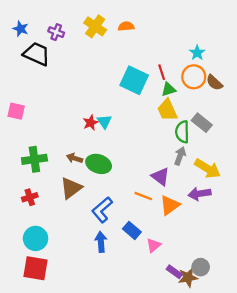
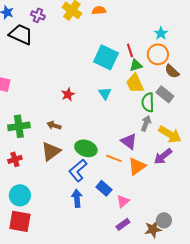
brown semicircle: (214, 83) -> (172, 71), moved
cyan triangle: (104, 122) -> (105, 93), moved
green ellipse: (99, 164) -> (86, 148), moved
purple arrow: (199, 194) -> (163, 156), turned -30
purple rectangle: (174, 272) -> (123, 224), moved, turned -72

